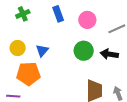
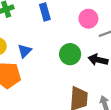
pink circle: (87, 20) -> (88, 19), moved

